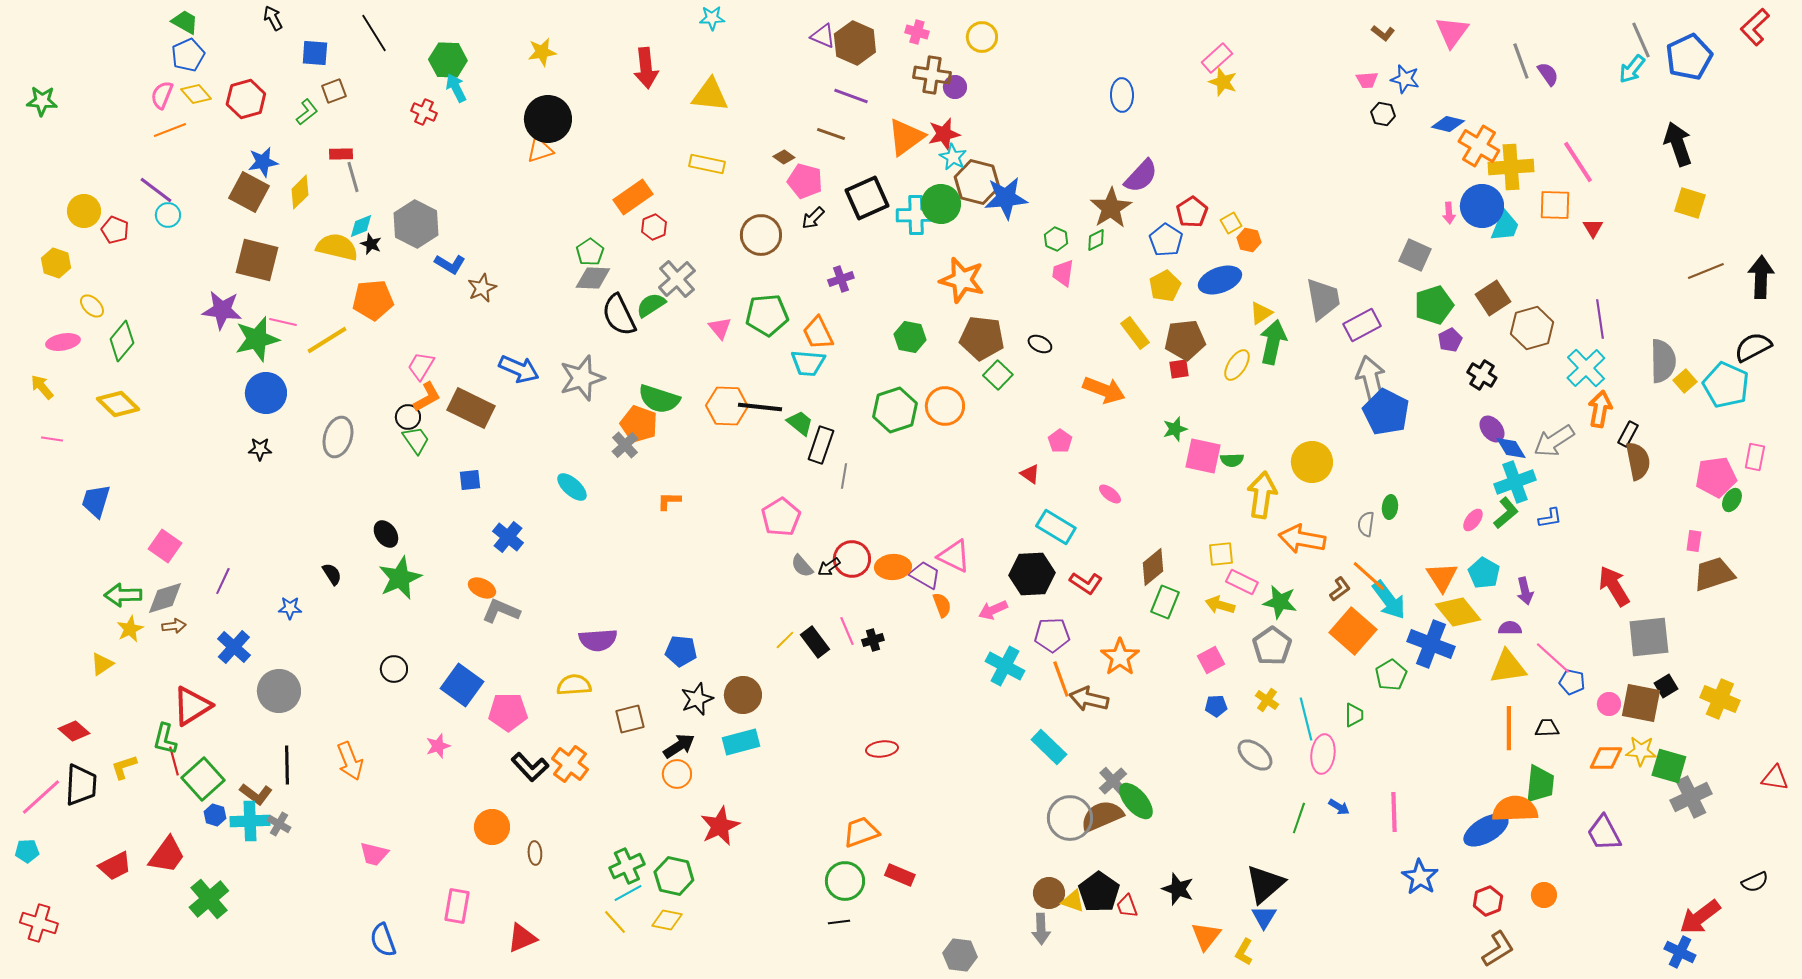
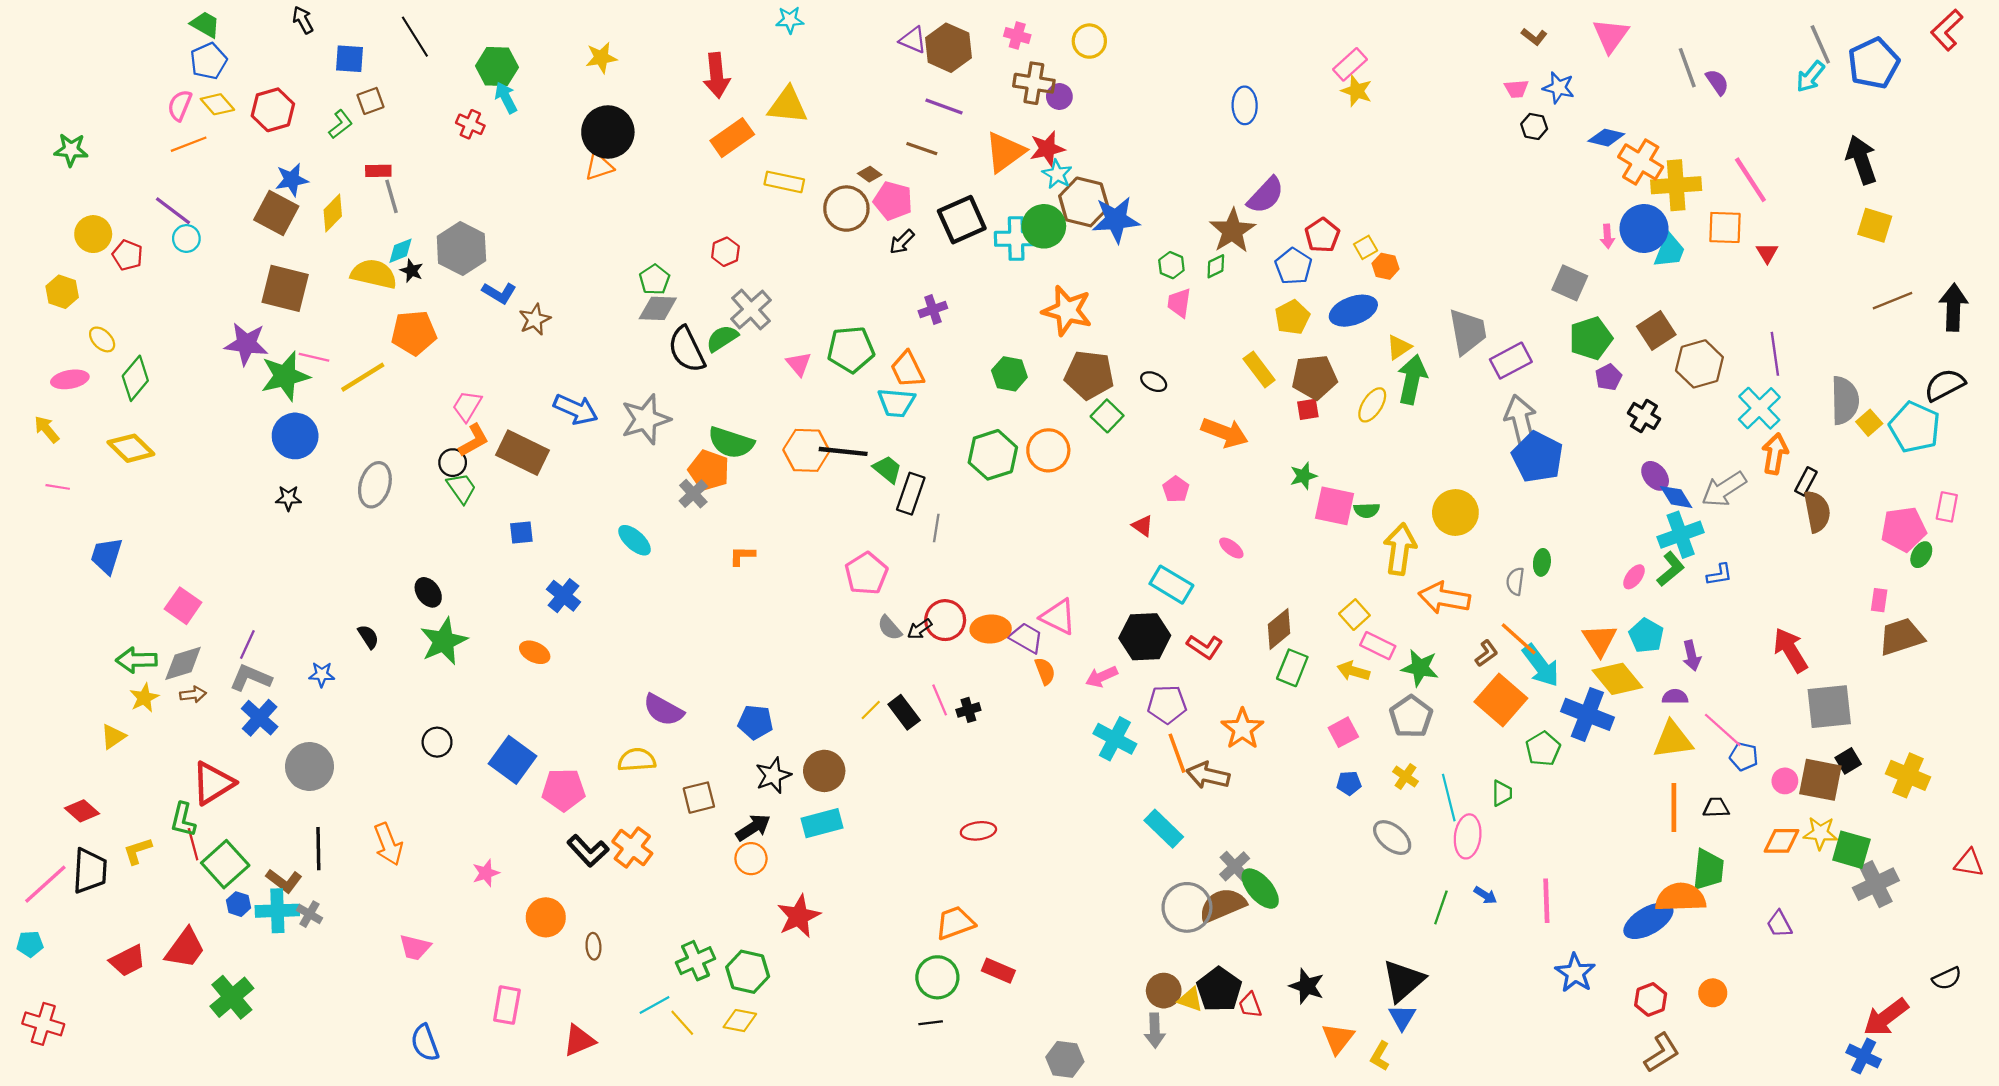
green star: (42, 101) -> (71, 150), moved
orange rectangle: (633, 197) -> (732, 138), moved
brown circle: (761, 235) -> (846, 209), moved
yellow square: (1221, 554) -> (1354, 615), turned -36
gray L-shape: (501, 611) -> (251, 678), moved
purple semicircle: (598, 640) -> (663, 710), turned 33
pink star: (438, 746) -> (486, 873), moved
purple trapezoid: (1604, 833) -> (1779, 924), size x0.7
cyan line: (628, 893) -> (654, 1005), moved

